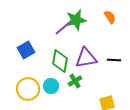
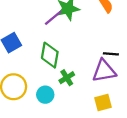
purple triangle: (86, 58) -> (104, 71), moved
cyan circle: (51, 86) -> (45, 95), moved

